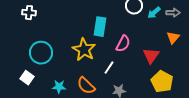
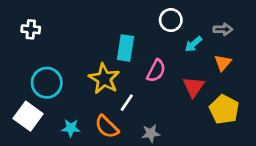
cyan arrow: (154, 13) -> (193, 44), moved
white line: (109, 68) -> (127, 103), moved
white square: (27, 78) -> (28, 116), size x1.5
yellow pentagon: (162, 82) -> (224, 109), moved

